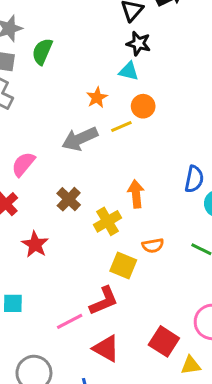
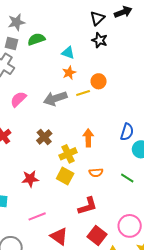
green semicircle: (42, 51) -> (36, 39), turned 42
cyan triangle: (129, 71) -> (68, 53), moved
pink semicircle: (23, 164) -> (18, 99), moved
red star: (35, 244) -> (30, 179), moved, turned 30
yellow square: (123, 265) -> (65, 176), moved
red L-shape: (104, 301) -> (88, 206), moved

